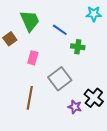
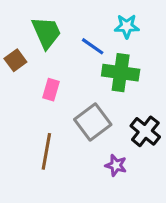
cyan star: (94, 14) -> (127, 26), moved
green cross: (78, 47) -> (121, 73), size x1.6
black cross: (94, 98) -> (145, 131), moved

